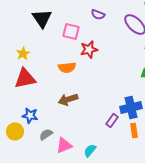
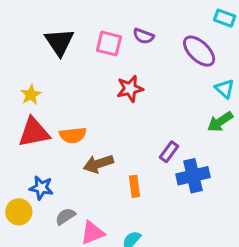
pink square: (71, 32) -> (109, 44), moved
orange semicircle: (67, 68) -> (73, 135), moved
purple rectangle: (112, 120) -> (169, 152), moved
orange rectangle: (134, 130) -> (134, 186), moved

